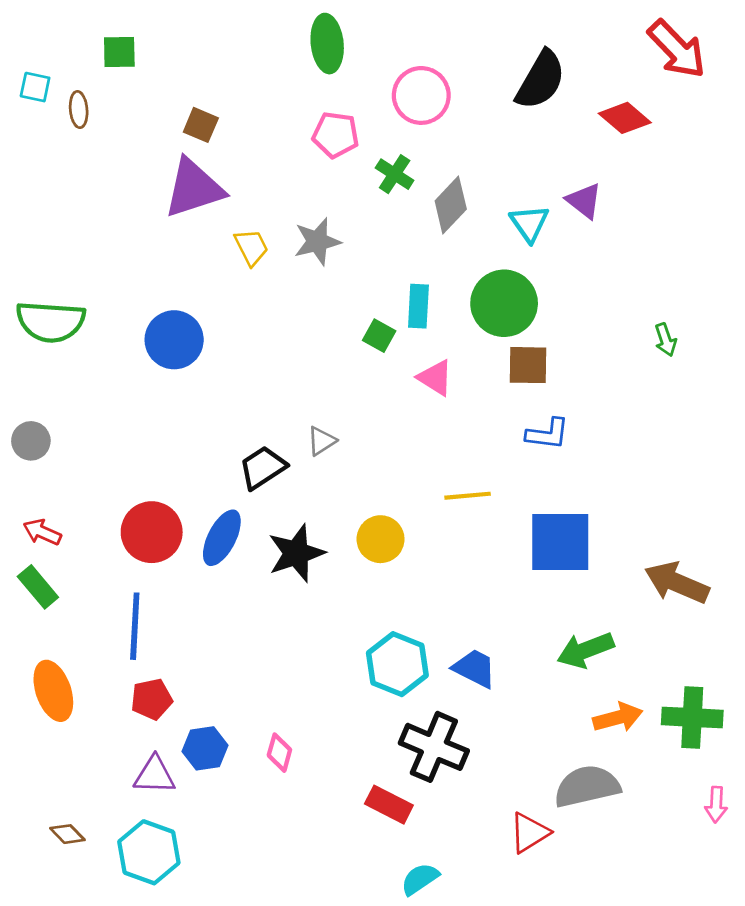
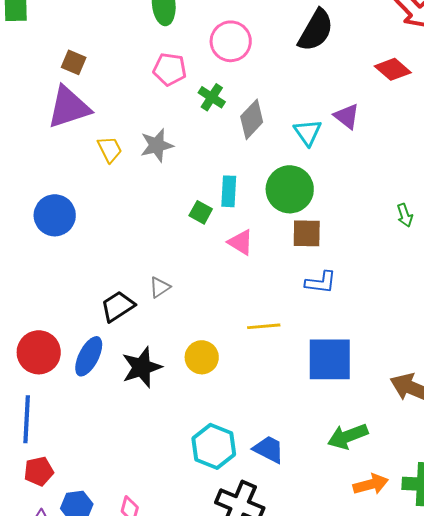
red diamond: (625, 118) -> (393, 69), moved

